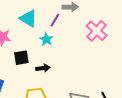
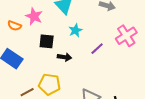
purple line: (55, 20) -> (97, 49), moved

